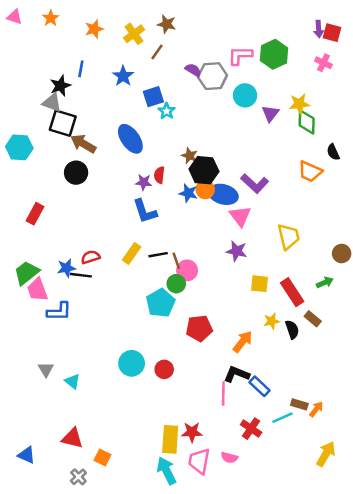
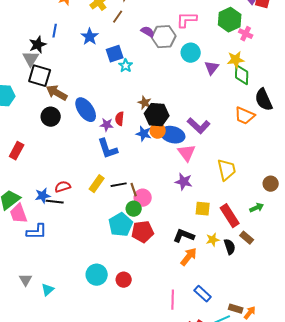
green hexagon: (274, 54) -> (230, 20), moved
pink cross: (324, 63) -> (246, 34), moved
gray triangle: (52, 103) -> (31, 59), turned 42
blue ellipse: (130, 139) -> (86, 110), moved
black semicircle: (333, 152) -> (264, 100), size x1.6
red pentagon: (199, 328) -> (143, 232), moved
black L-shape: (237, 374) -> (184, 236), moved
cyan triangle: (72, 381) -> (48, 290), turned 40

